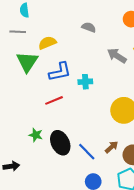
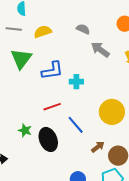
yellow semicircle: (47, 43) -> (43, 32), moved
gray arrow: (117, 56) -> (100, 50), moved
red line: (54, 100) -> (52, 107), moved
blue line: (87, 152) -> (76, 125), moved

